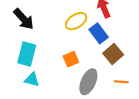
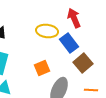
yellow ellipse: (76, 21) -> (47, 31), turned 40

